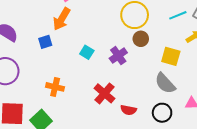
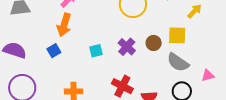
brown circle: (141, 39) -> (154, 43), moved
cyan square: (87, 52) -> (96, 51), turned -32

